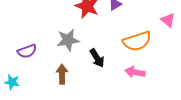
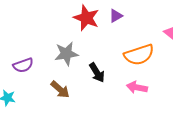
brown arrow: (62, 74) -> (60, 89), turned 132

